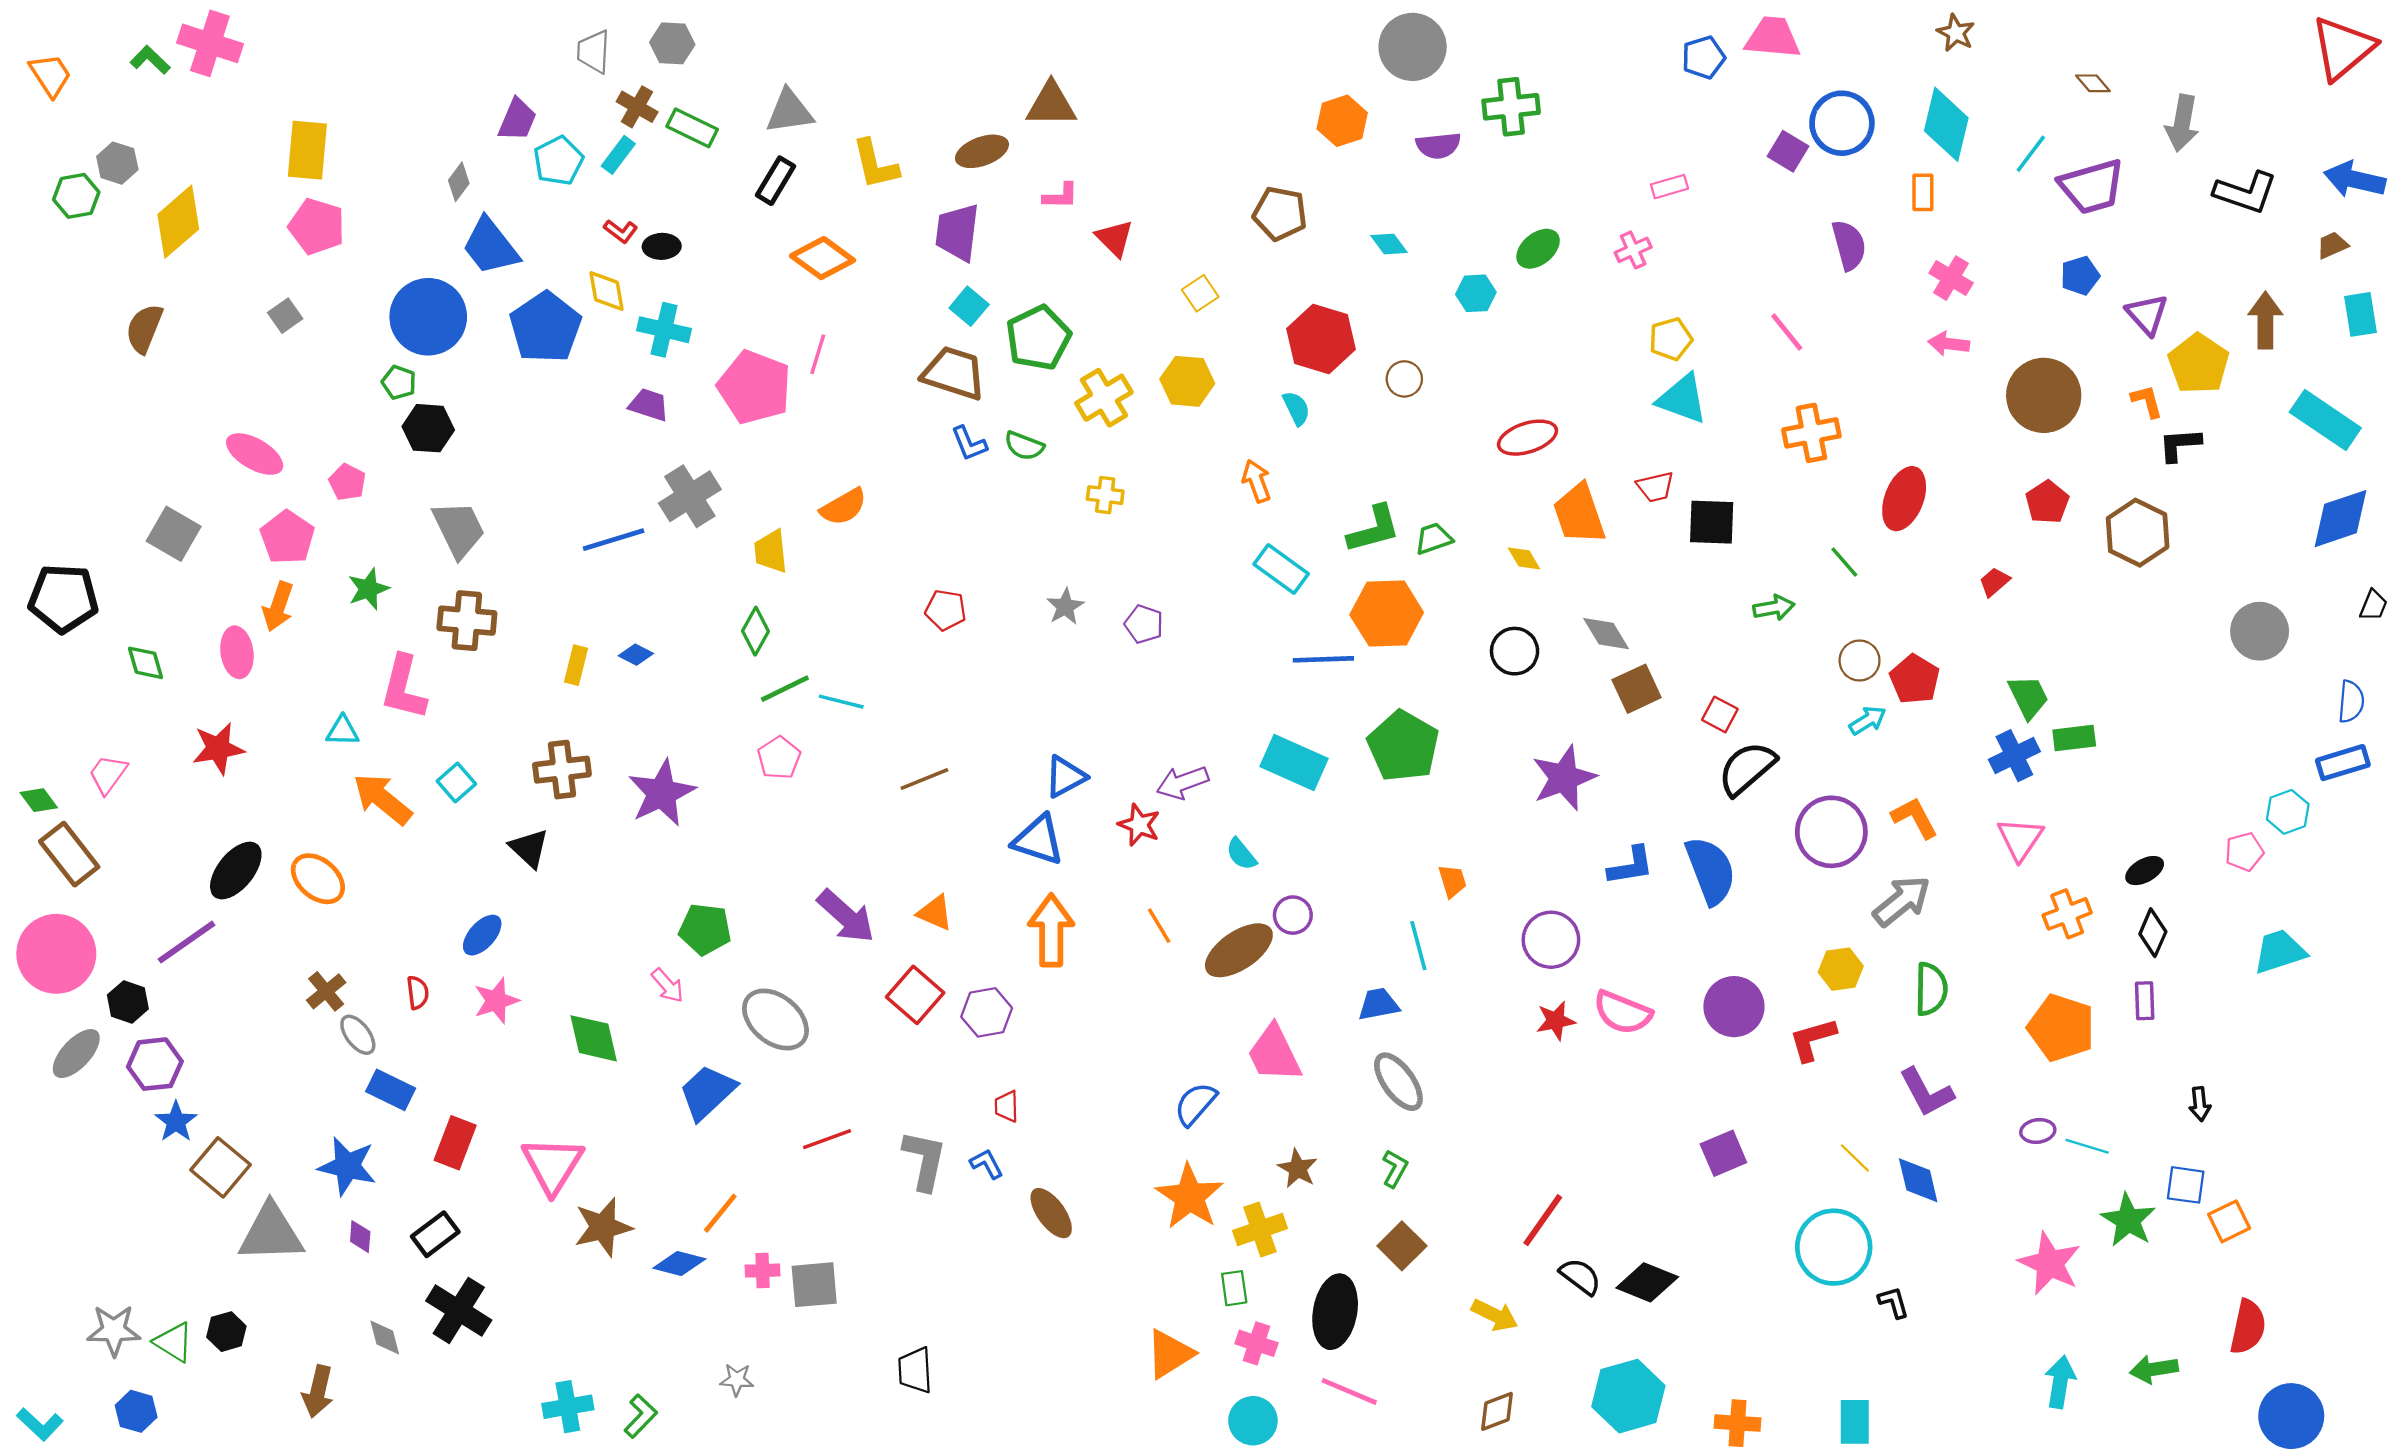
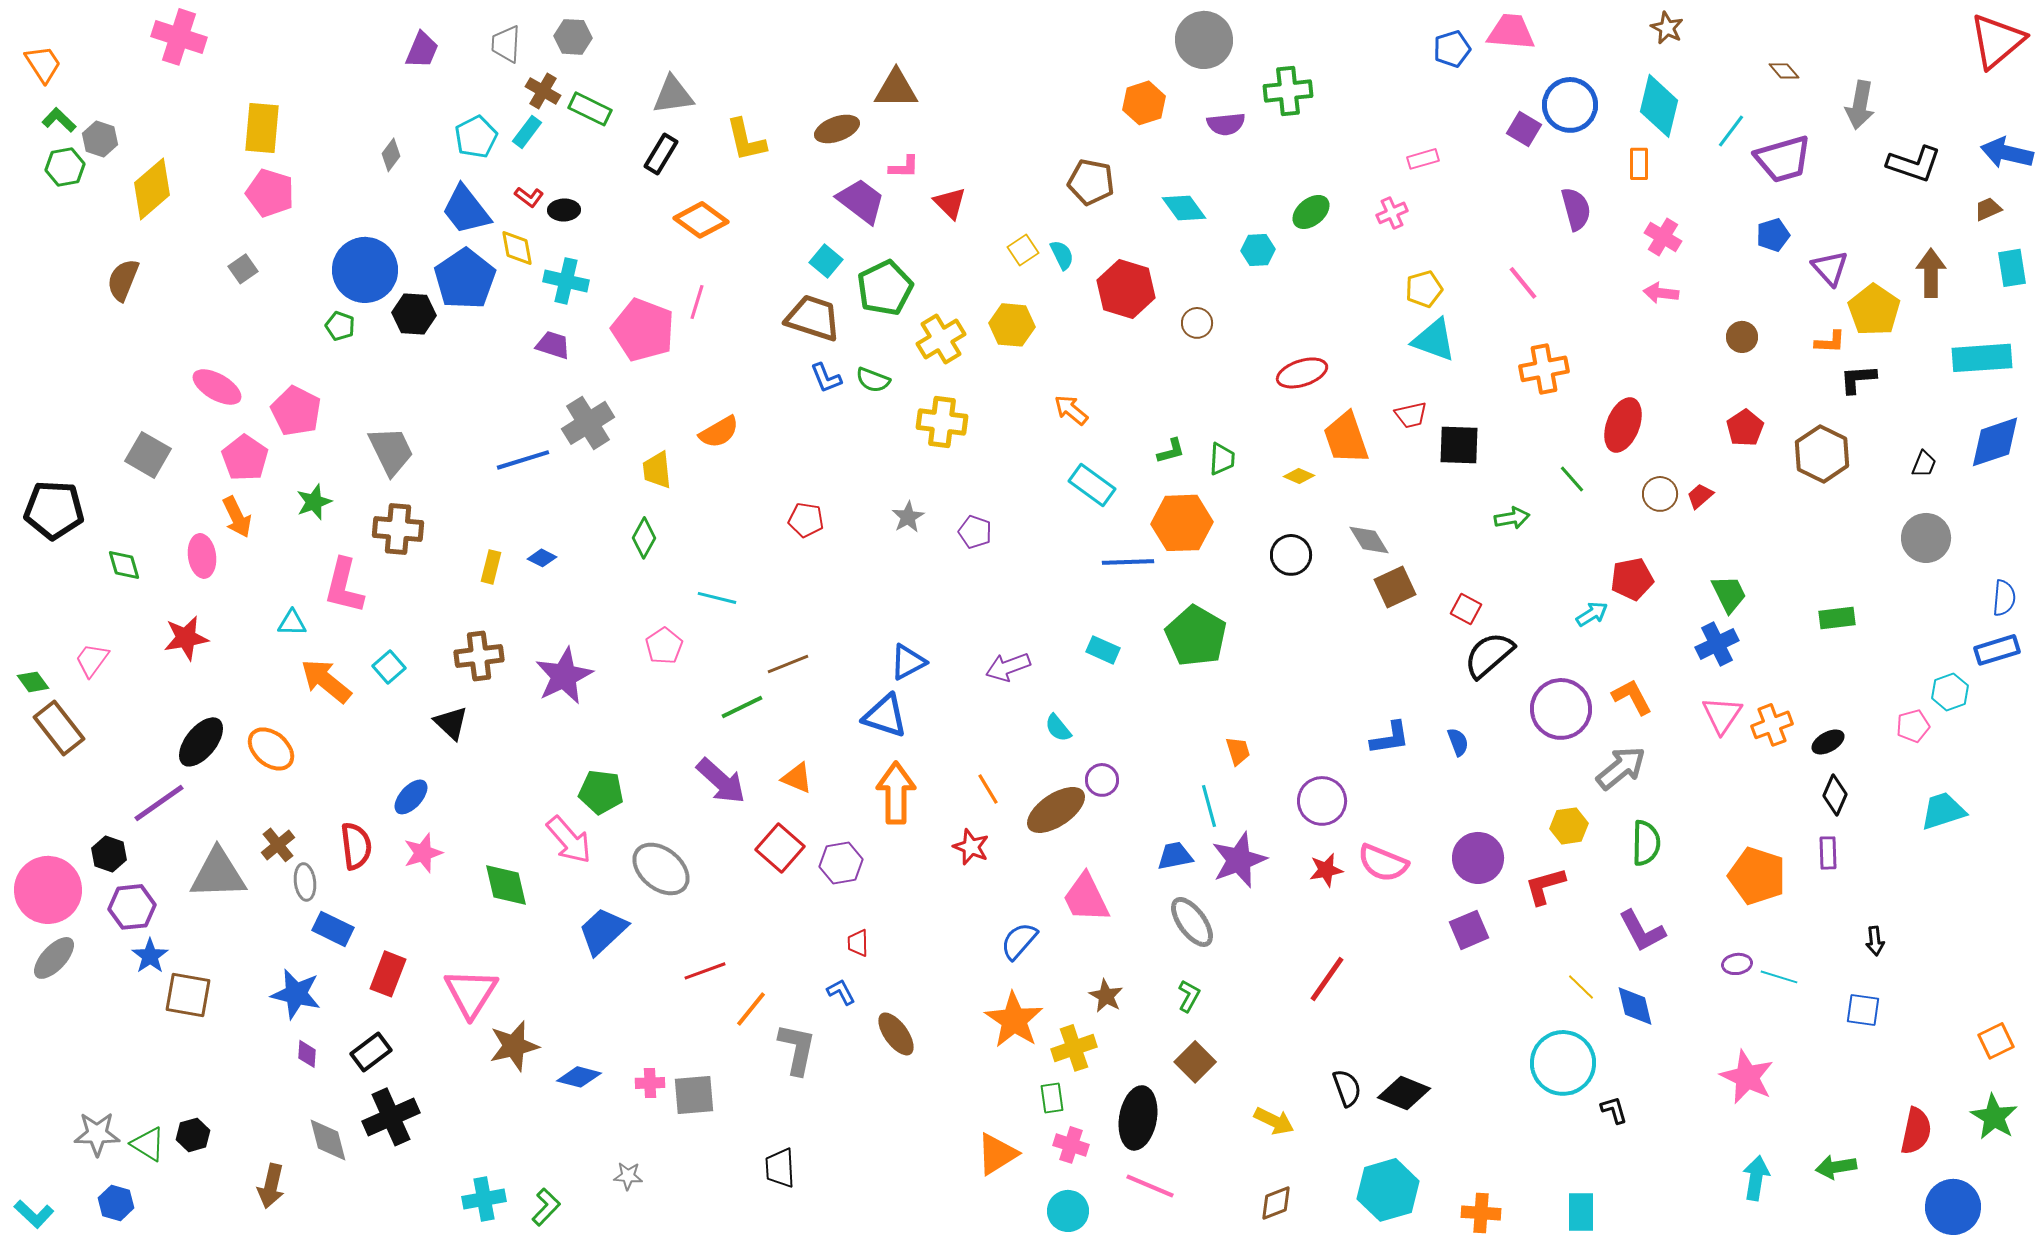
green L-shape: (150, 60) -> (59, 120), moved
purple trapezoid: (517, 120) -> (422, 50), moved
purple trapezoid: (957, 232) -> (861, 201), moved, turned 120
cyan diamond: (1389, 244) -> (1184, 208), size x1.4
blue trapezoid: (490, 246) -> (466, 210), moved
brown circle: (2044, 395) -> (1742, 337), size x0.5
orange L-shape: (2147, 401) -> (1830, 342), turned 108
cyan semicircle: (1296, 408) -> (1062, 255), moved
cyan rectangle: (2325, 420) -> (1982, 358), turned -38
black hexagon: (428, 428) -> (414, 314), moved
orange arrow: (1256, 481) -> (1071, 410), turned -30
pink pentagon: (347, 482) -> (296, 411), size x1.6
yellow cross: (1105, 495) -> (942, 422), size x1.6
green L-shape: (1374, 529) -> (1171, 451), size x0.6
green trapezoid: (1434, 538) -> (1222, 459), turned 112
yellow diamond: (1524, 558) -> (1299, 476), turned -36
black trapezoid: (2373, 605) -> (1924, 464), moved
orange arrow: (278, 607) -> (237, 517), turned -45
brown circle: (1860, 661) -> (1660, 494), moved
red pentagon: (1915, 679) -> (1632, 579), turned 30
green line: (785, 689) -> (742, 707), moved
green rectangle: (2074, 738) -> (1837, 618), moved
cyan rectangle: (1294, 763) -> (1103, 650), size x0.6
purple star: (1564, 778) -> (1239, 860), moved
red star: (1139, 825) -> (971, 847), moved
blue semicircle: (1711, 871) -> (1458, 742), size x0.5
orange cross: (2067, 914) -> (1772, 725), moved
pink circle: (56, 954) -> (48, 890), moved
pink arrow: (668, 985) -> (569, 840), size x1.6
red semicircle: (418, 993) -> (356, 846), size x1.6
gray ellipse: (358, 1035) -> (305, 882), turned 30
gray ellipse: (76, 1054) -> (54, 958), moved
purple square: (1723, 1153) -> (1469, 930), moved
gray L-shape: (924, 1160) -> (797, 1049), moved
brown square: (221, 1167) -> (188, 995), turned -30
orange line: (720, 1213) -> (751, 1009), moved
red line: (1543, 1220) -> (1327, 979), moved
green star: (2128, 1220) -> (1994, 1117), moved
orange square: (2229, 1221) -> (1996, 1041), moved
gray triangle: (271, 1233) -> (218, 874), moved
black semicircle: (1580, 1276) -> (1347, 1088), turned 33
black cross: (459, 1310) -> (391, 1117), turned 34
gray diamond: (385, 1337) -> (328, 1140), size x1.4

